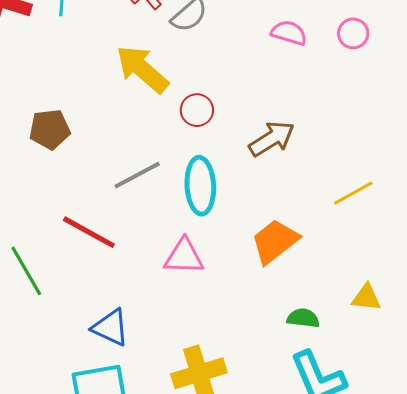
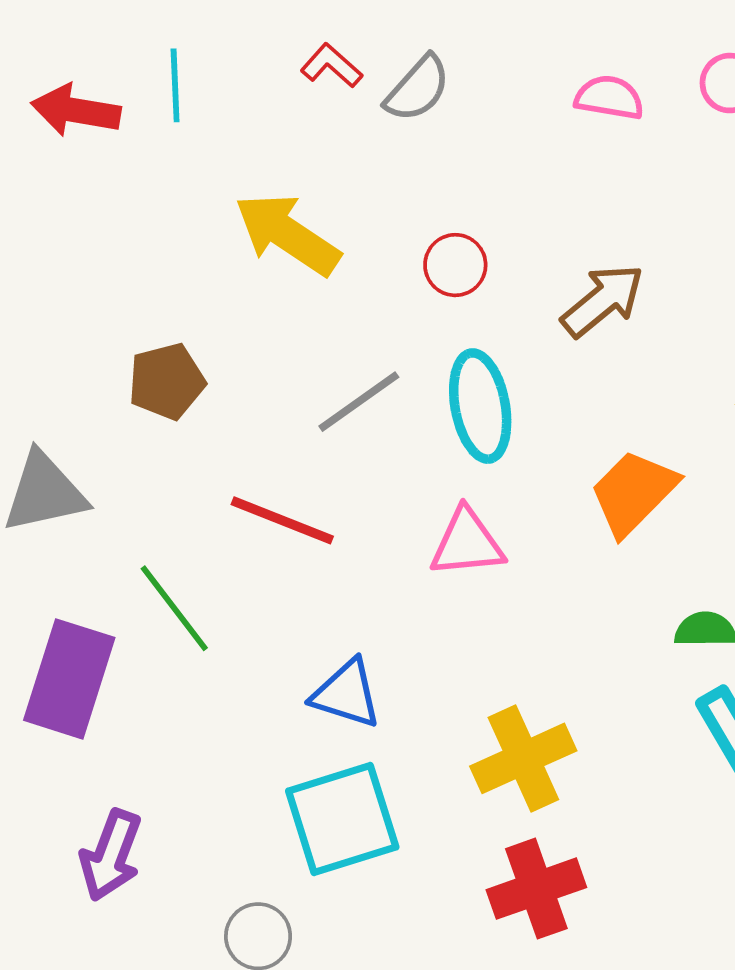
yellow arrow: (142, 69) -> (287, 234), moved
brown pentagon: (50, 129) -> (167, 381), moved

